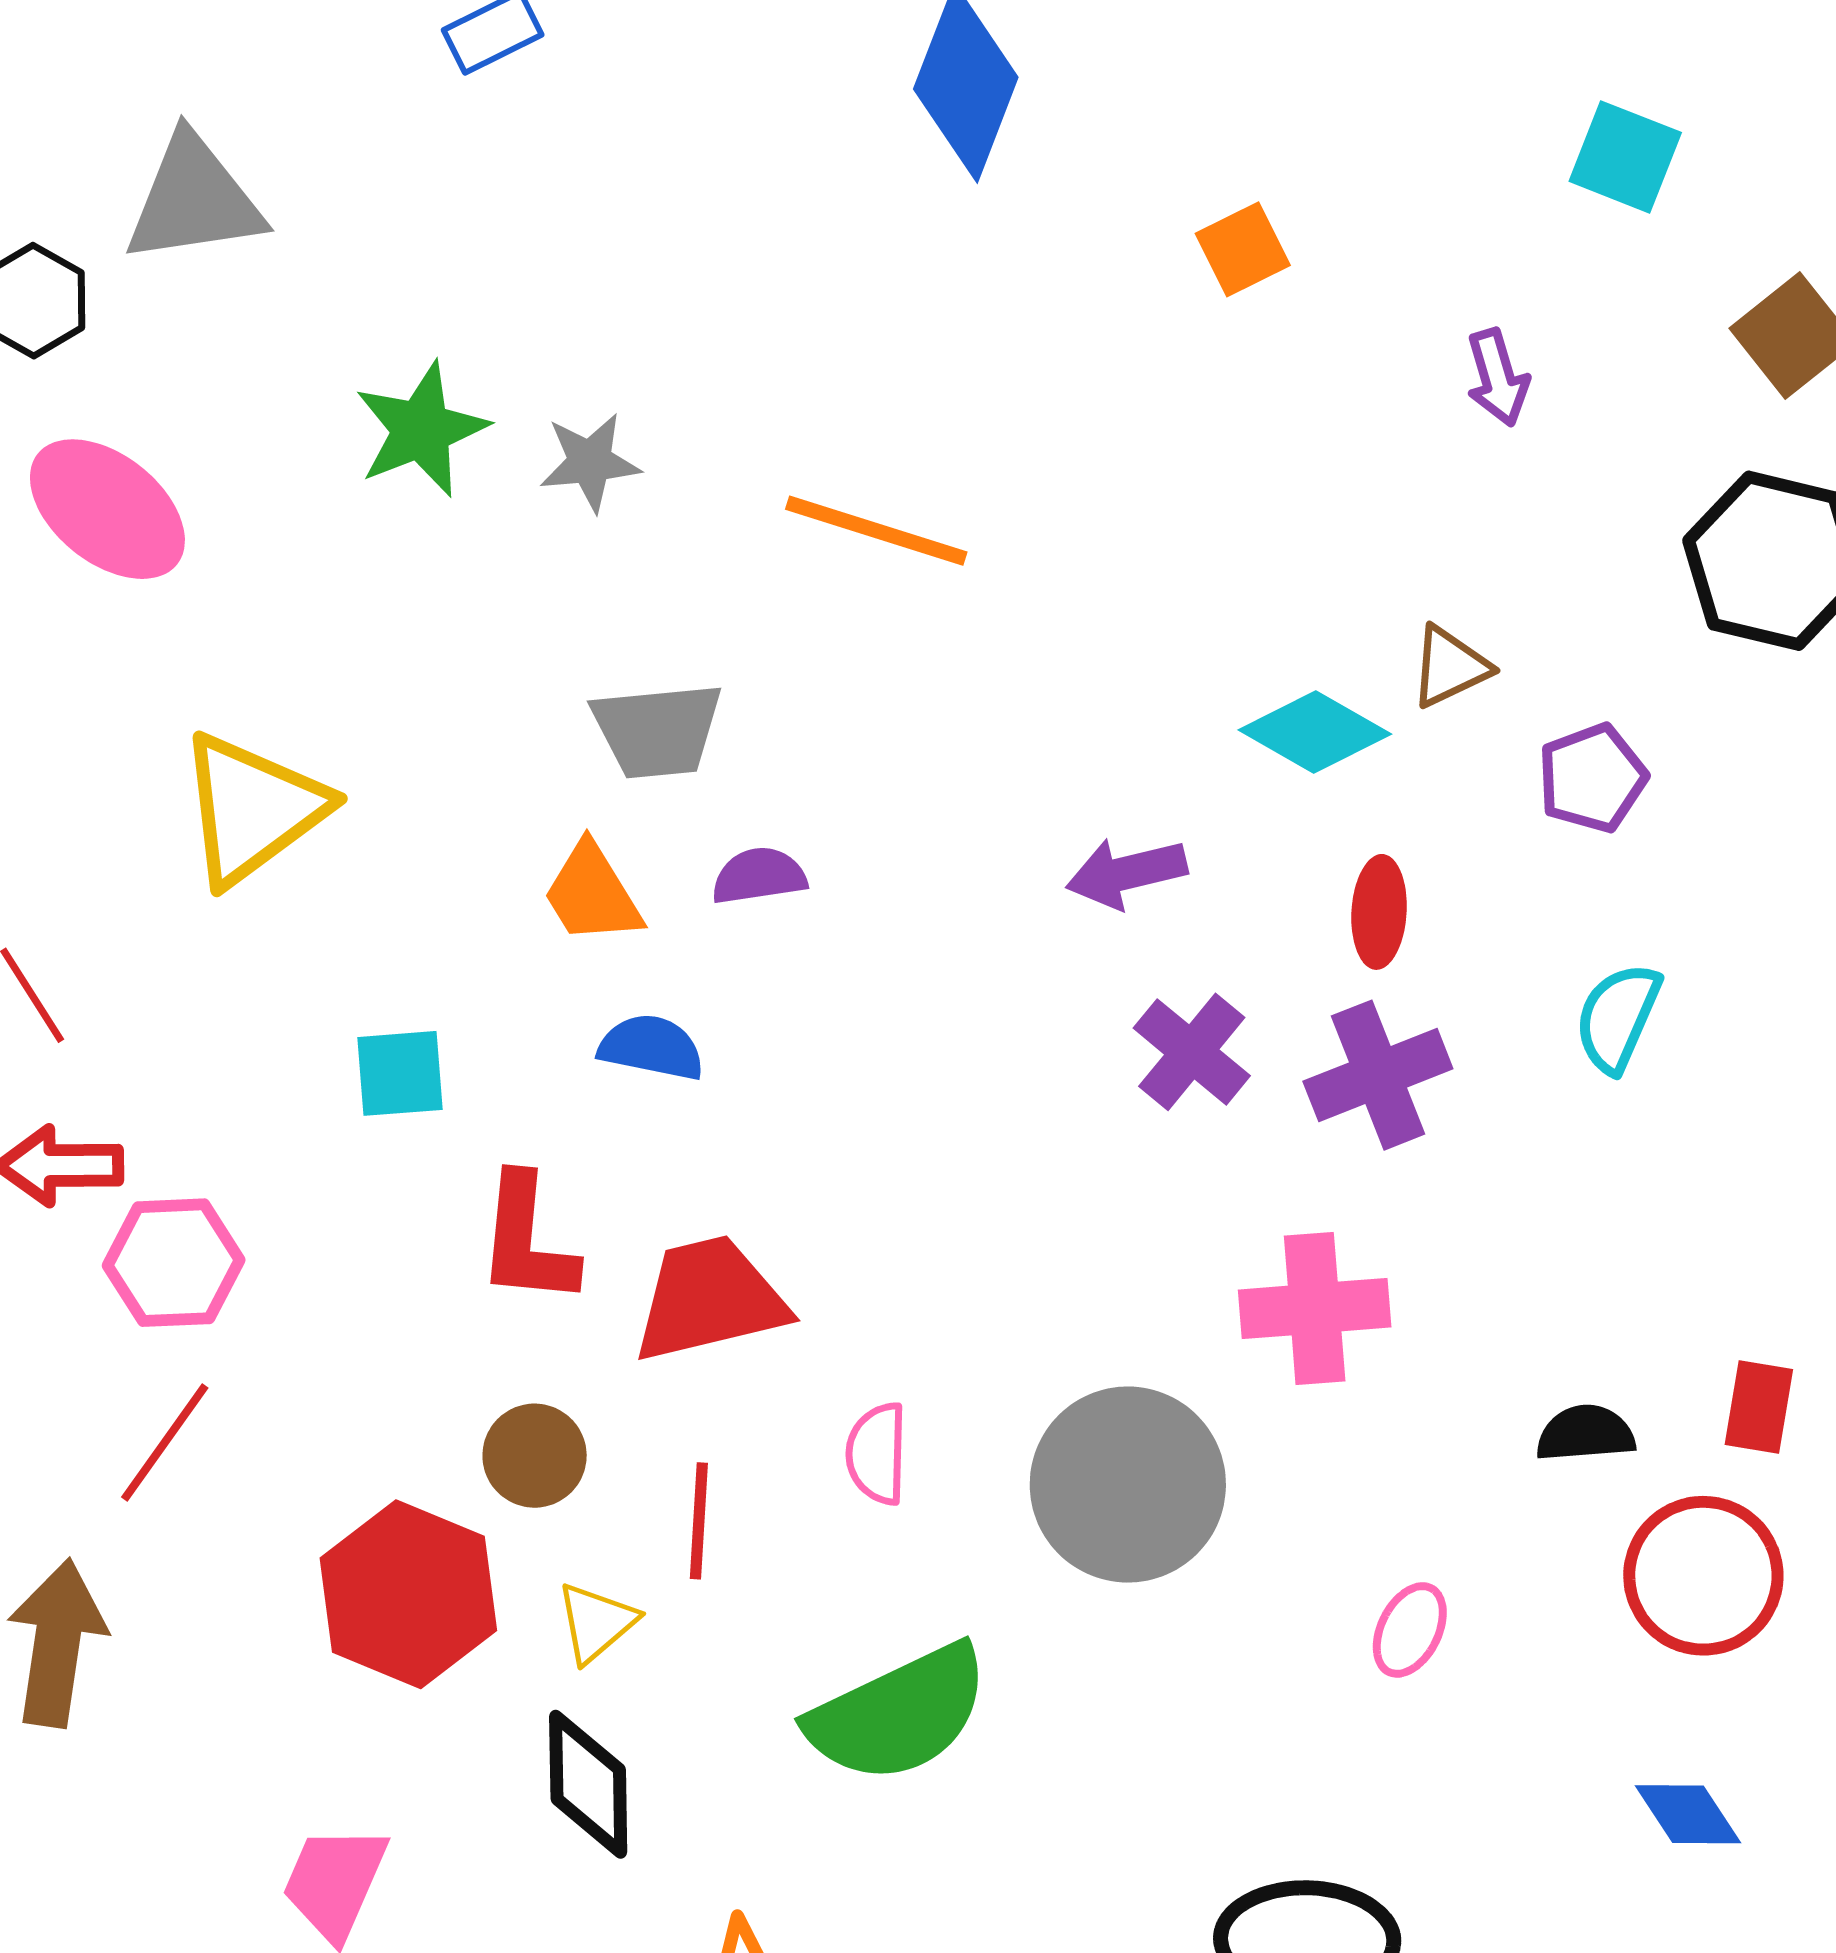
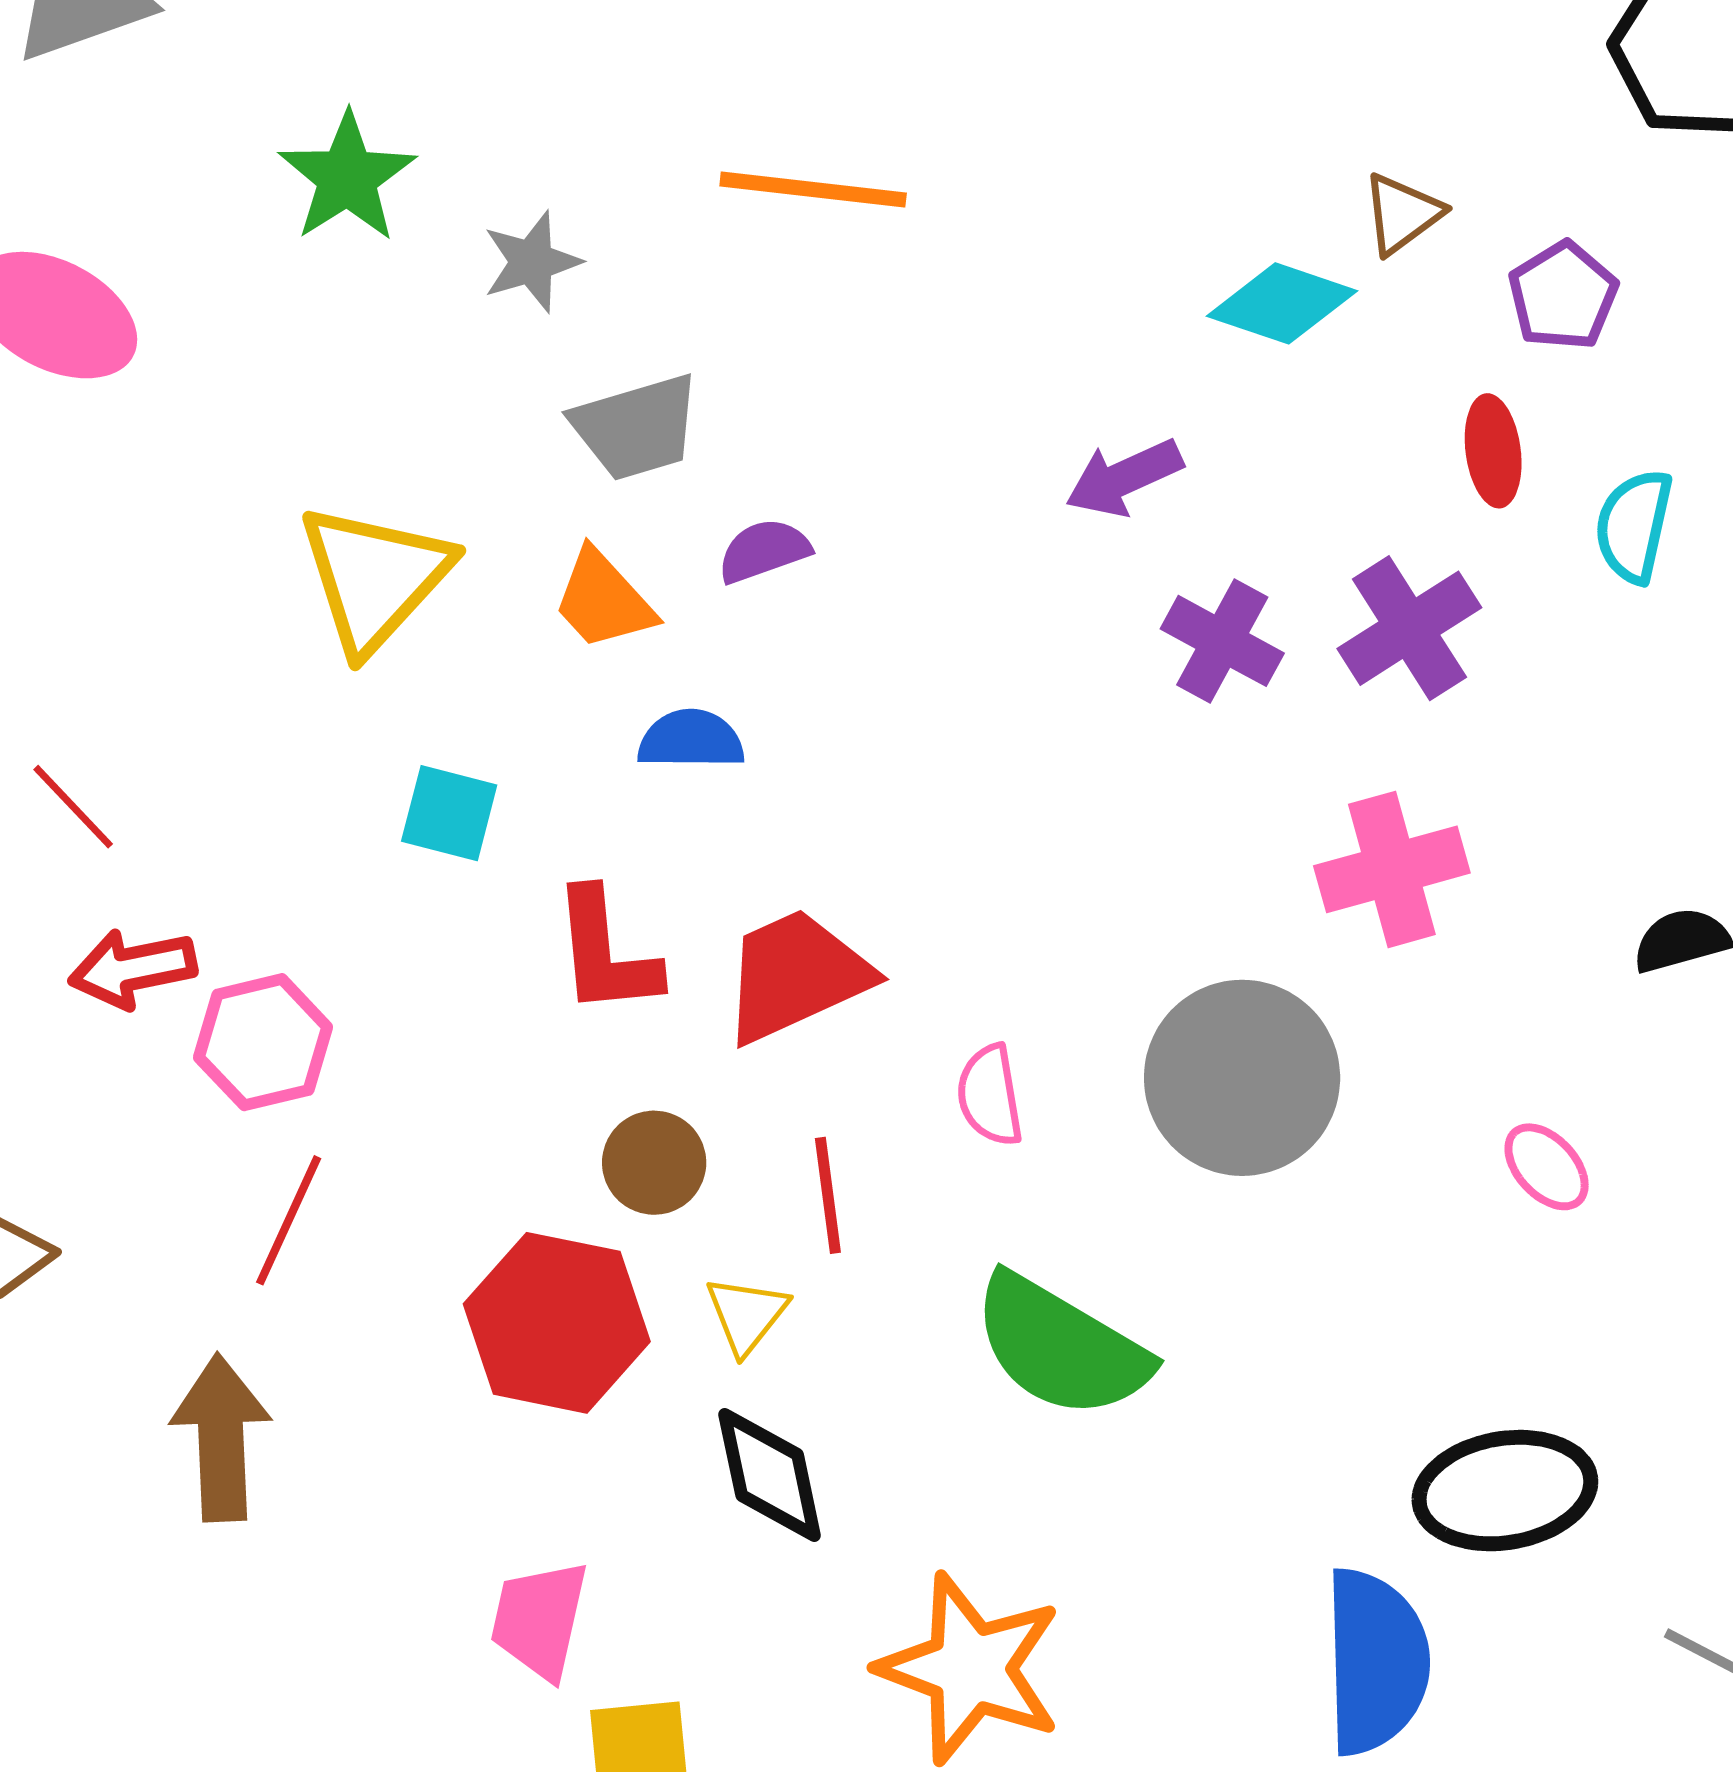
gray star: (590, 462) -> (532, 262), moved
yellow triangle: (252, 809) -> (375, 578), moved
red ellipse: (1379, 912) -> (1493, 451), moved
cyan square: (400, 1073) -> (449, 813), turned 30
pink ellipse: (1410, 1630) -> (1547, 1167), turned -58
green semicircle: (899, 1714) -> (1061, 1347), turned 67

